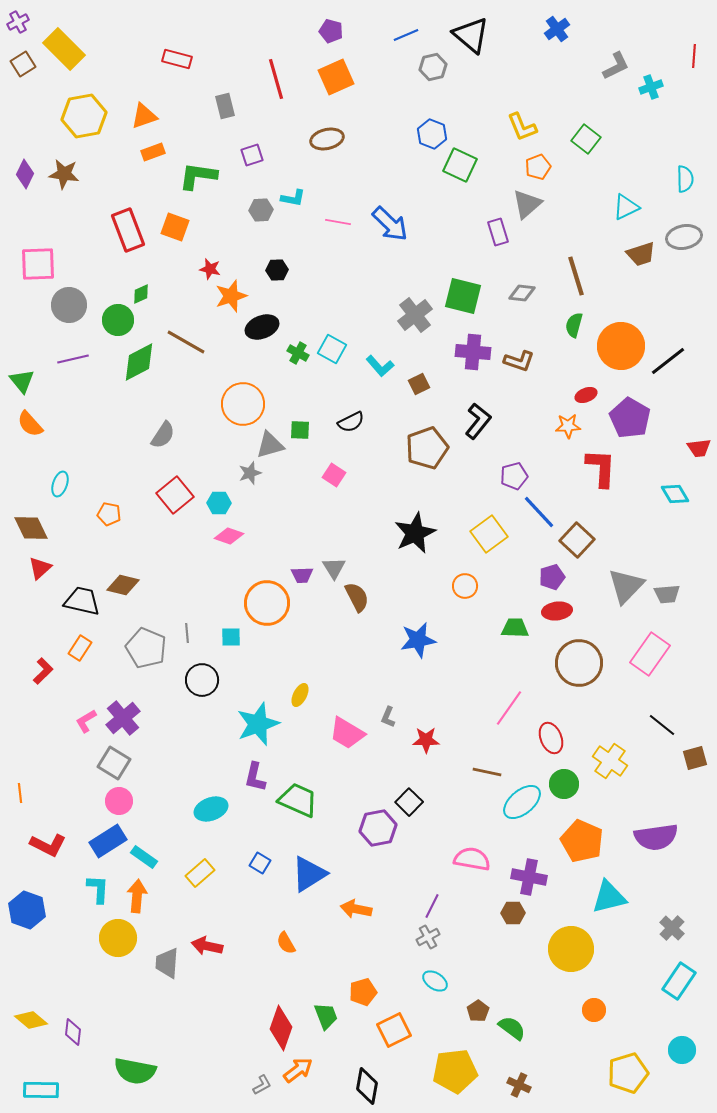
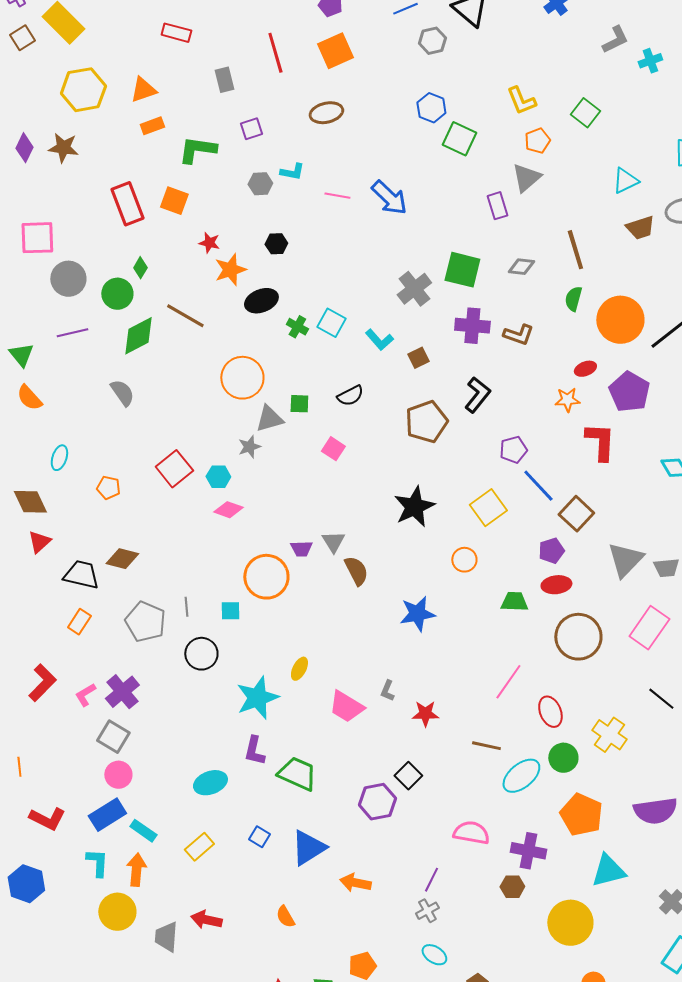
green diamond: (141, 294) -> (140, 268), turned -35
gray semicircle: (163, 435) -> (122, 393), moved, turned -68
red L-shape: (43, 671) -> (42, 683), moved, size x1.4

